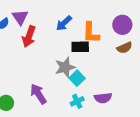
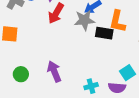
gray star: (65, 67) -> (84, 20), moved
cyan square: (77, 78) -> (128, 73), moved

